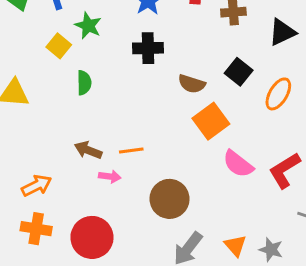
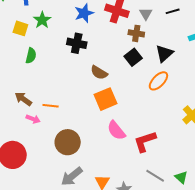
black triangle: (282, 32) -> (164, 54), turned -30
yellow square: (59, 46) -> (20, 28), turned -35
black square: (239, 72) -> (133, 57), moved
orange ellipse: (278, 94) -> (158, 81), moved

